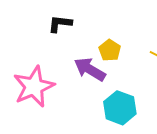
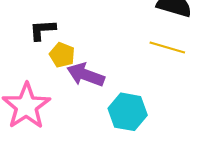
yellow pentagon: (110, 50) -> (62, 55), moved

